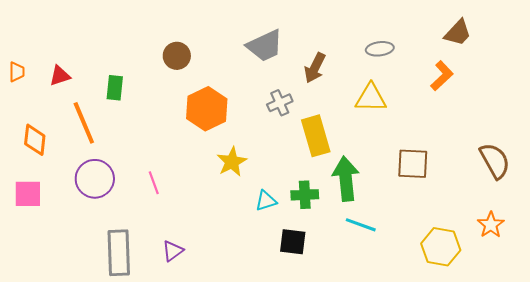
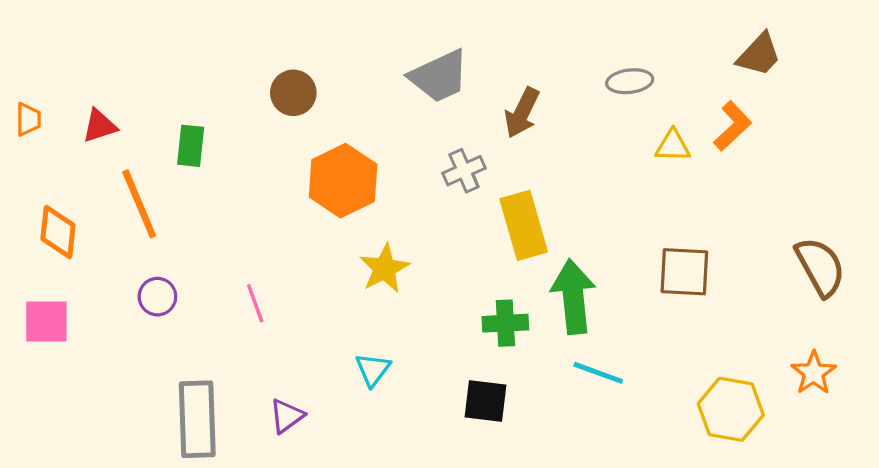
yellow triangle: (371, 98) -> (673, 146), moved, size x0.7
purple circle: (95, 179) -> (157, 297), size x0.6
cyan triangle: (266, 201) -> (373, 370), moved, turned -35

